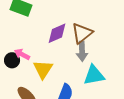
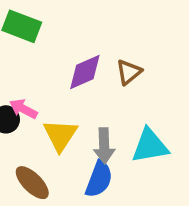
brown triangle: (82, 33) -> (129, 72), size x0.7
gray arrow: (82, 51) -> (104, 146), moved

